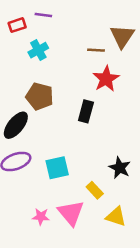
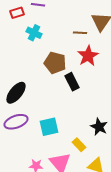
cyan cross: (38, 50) -> (34, 33), turned -35
brown pentagon: (40, 96) -> (55, 63), moved
black rectangle: (86, 111) -> (72, 82), turned -42

